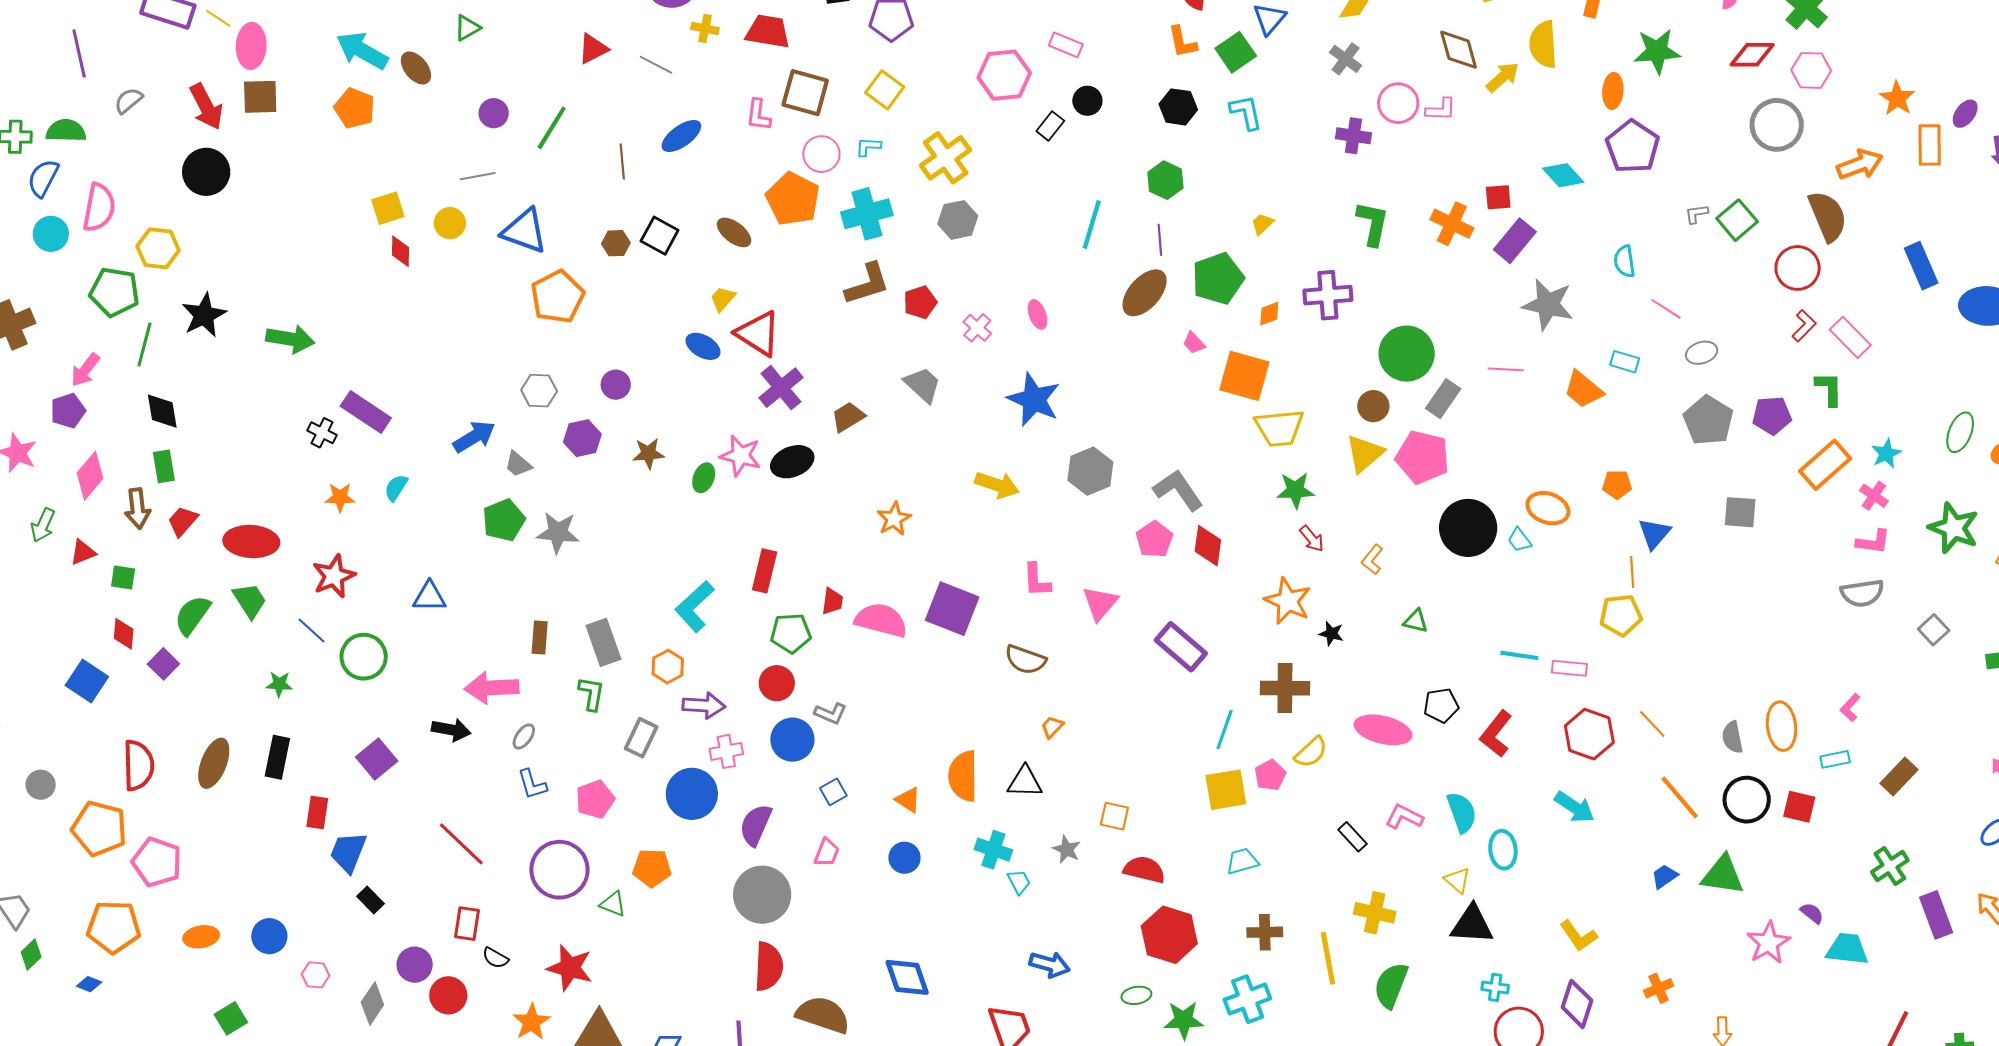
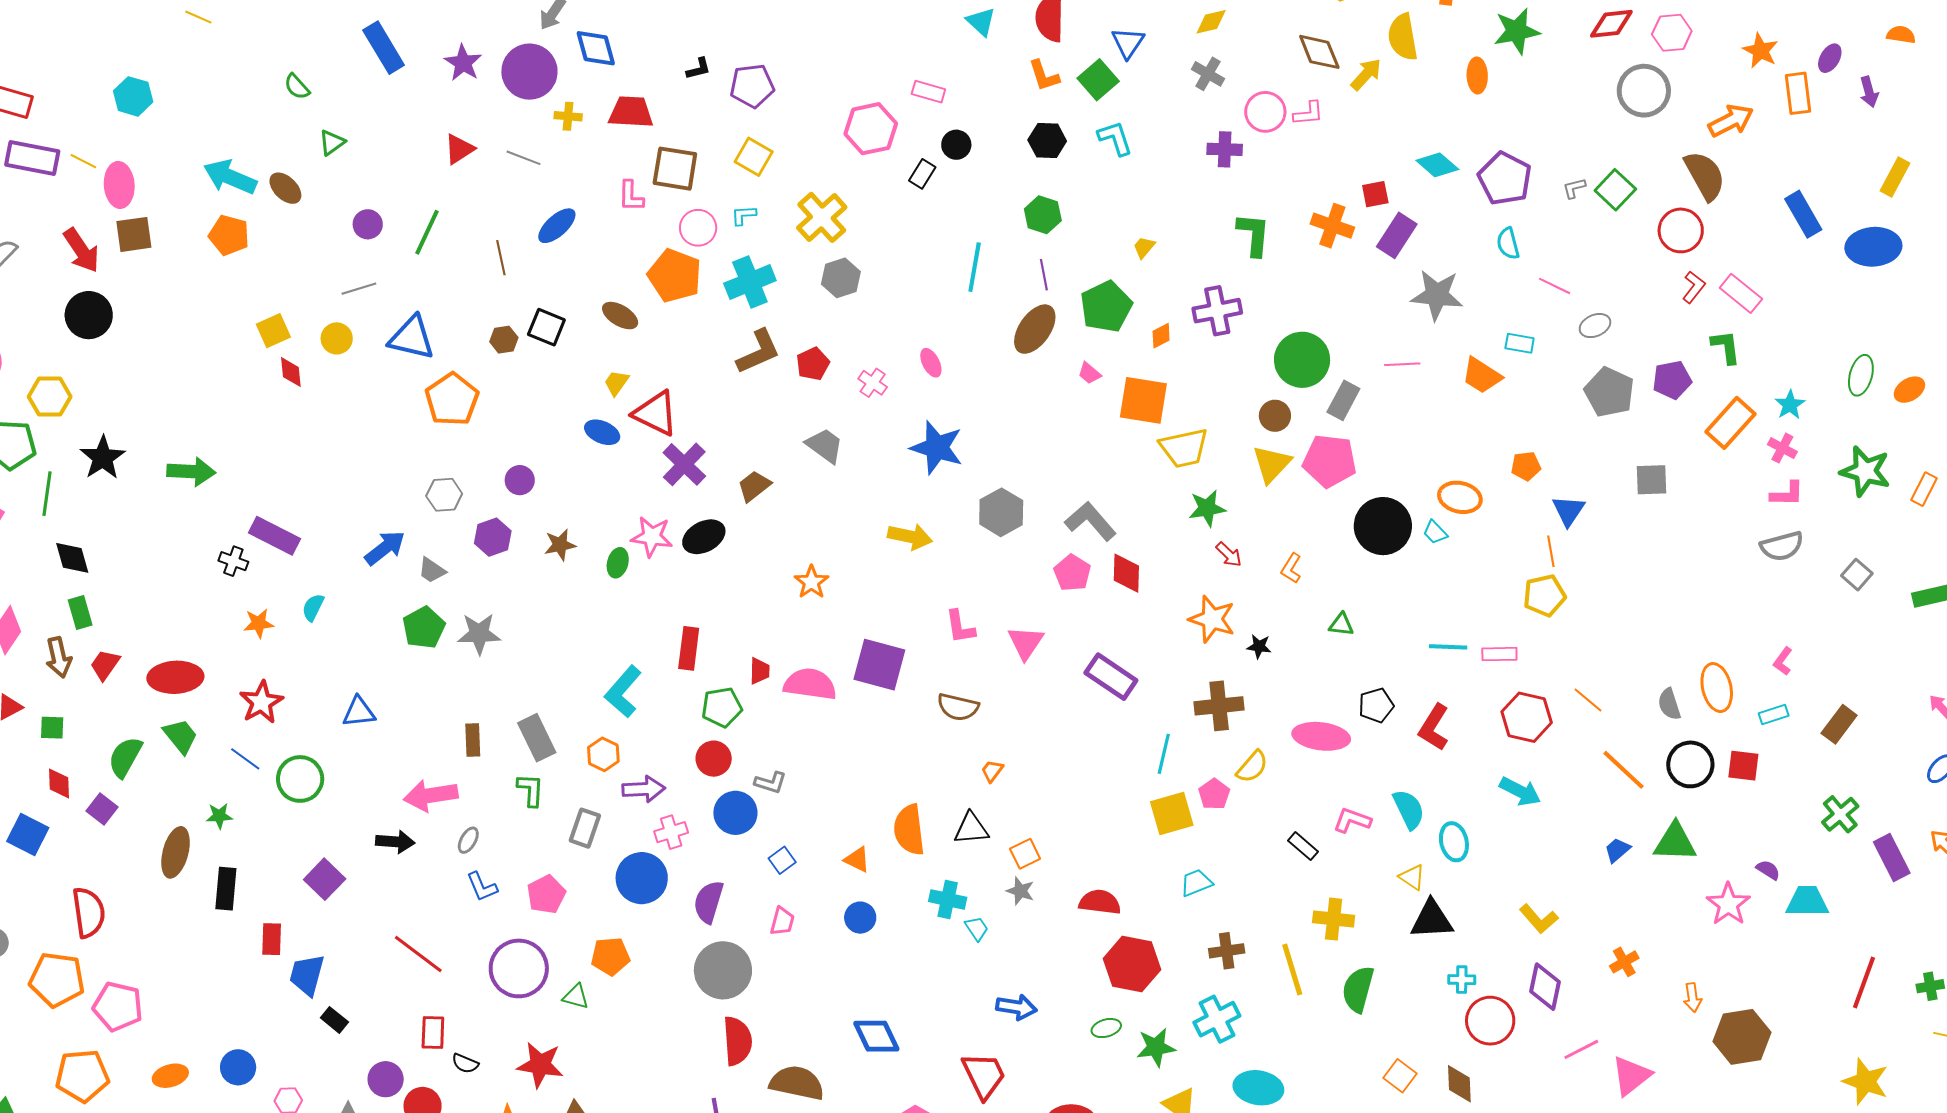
purple pentagon: (1633, 147) -> (1505, 179), moved
brown ellipse: (214, 763) -> (176, 852), moved
orange square: (1114, 816) -> (1025, 854), moved, turned -32

